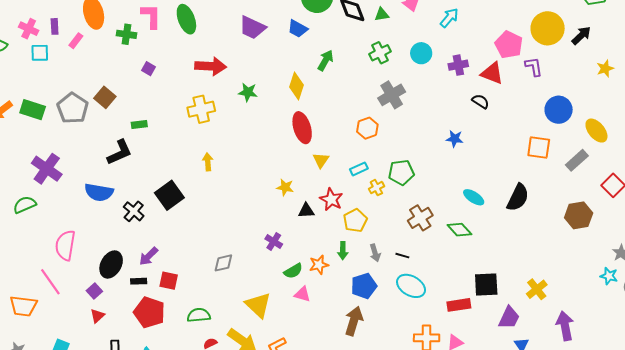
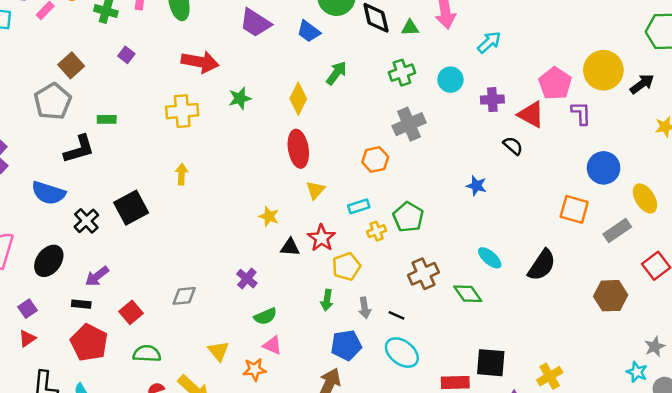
green star: (248, 92) -> (240, 98), turned -30
brown square: (105, 97) -> (71, 65), moved
gray pentagon: (73, 108) -> (53, 101), moved
green pentagon: (401, 172) -> (408, 217), turned 30
black ellipse: (111, 264) -> (49, 261), moved
orange star: (319, 265) -> (255, 369), moved
red square: (169, 281) -> (131, 312), moved, turned 30
yellow triangle: (258, 305) -> (218, 351), size x0.7

